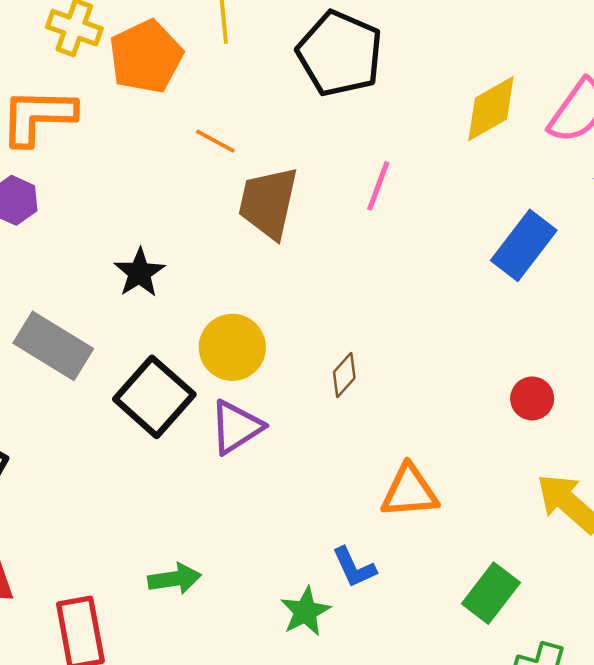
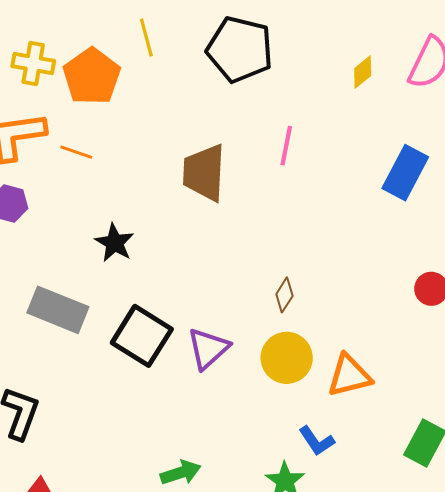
yellow diamond: (491, 109) -> (363, 72), size x0.6
orange line: (215, 141) -> (76, 152), moved
yellow circle: (232, 347) -> (287, 358), moved

